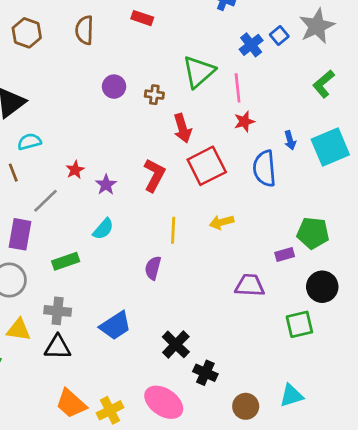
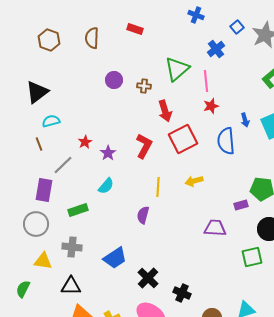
blue square: (279, 36) -> (237, 27), moved
black cross: (176, 344) -> (148, 278), moved
black triangle: (58, 347) -> (71, 286), moved

